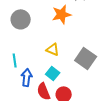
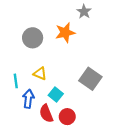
gray circle: (21, 19) -> (33, 38), moved
yellow triangle: (53, 49) -> (40, 74), moved

